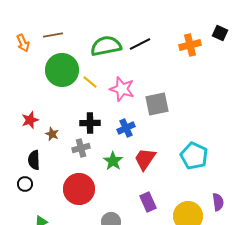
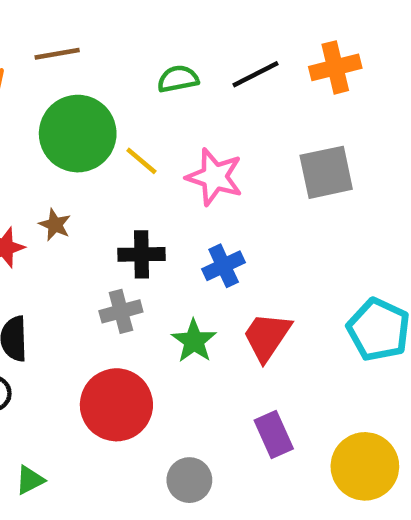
orange cross: (190, 45) -> (335, 67), moved
green semicircle: (106, 46) -> (178, 79), size x0.6
gray square: (157, 104) -> (326, 172), moved
brown star: (52, 134) -> (55, 225), moved

